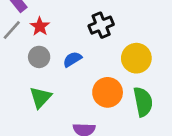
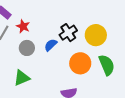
black cross: (101, 25) -> (68, 33), moved
green triangle: (40, 97) -> (22, 78), moved, turned 36

